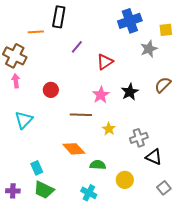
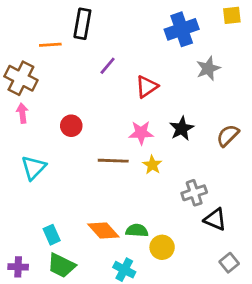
yellow square: (166, 30) -> (232, 15), moved
brown semicircle: (163, 85) -> (228, 136), moved
pink star: (101, 95) -> (141, 133), turned 30
yellow star: (109, 129) -> (152, 165), moved
orange diamond: (74, 149) -> (103, 231), moved
yellow circle: (125, 180) -> (162, 247), moved

